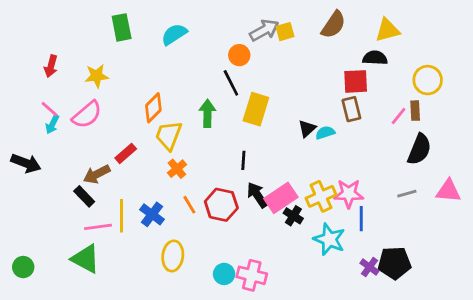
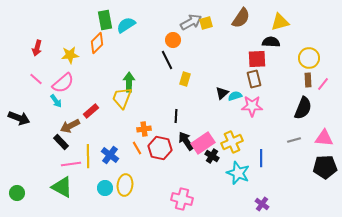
green rectangle: (122, 27) -> (105, 20), moved
orange diamond: (153, 108) -> (97, 43), moved
yellow rectangle: (256, 109) -> (185, 79), size x0.6
brown rectangle: (415, 111) -> (308, 80), moved
green arrow: (207, 113) -> (129, 82), moved
pink line: (399, 116) -> (323, 84), moved
cyan arrow: (52, 124) -> (56, 101), moved, turned -64
orange cross: (177, 169) -> (144, 129), moved, turned 32
pink star: (349, 194) -> (252, 106), moved
black pentagon: (394, 263) -> (325, 167), moved
purple cross: (369, 267) -> (262, 204), moved
cyan circle: (224, 274) -> (105, 188), moved

